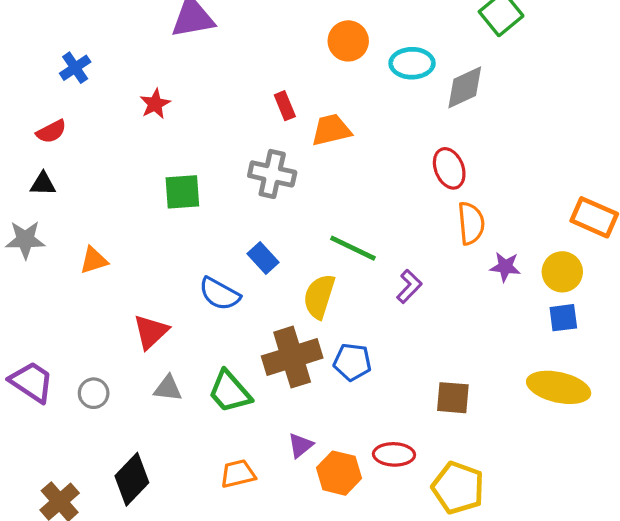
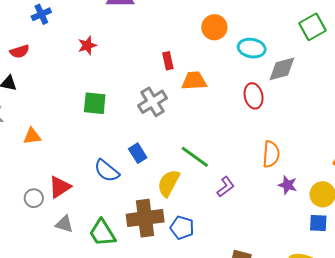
red ellipse: (449, 168) -> (254, 96), moved
gray cross: (272, 174) -> (153, 102), turned 36
gray circle: (94, 393) -> (34, 198), moved

